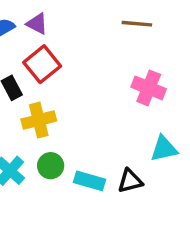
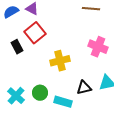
yellow cross: (39, 120) -> (60, 61), moved
black triangle: (130, 181) -> (84, 88), moved

